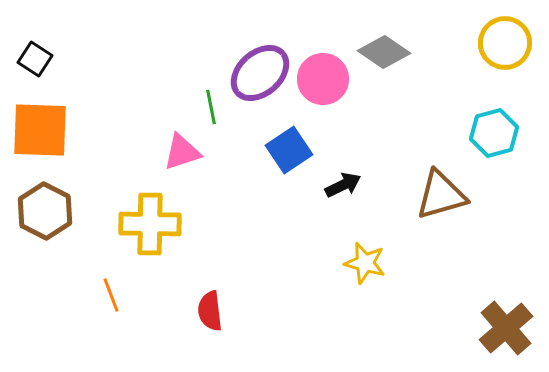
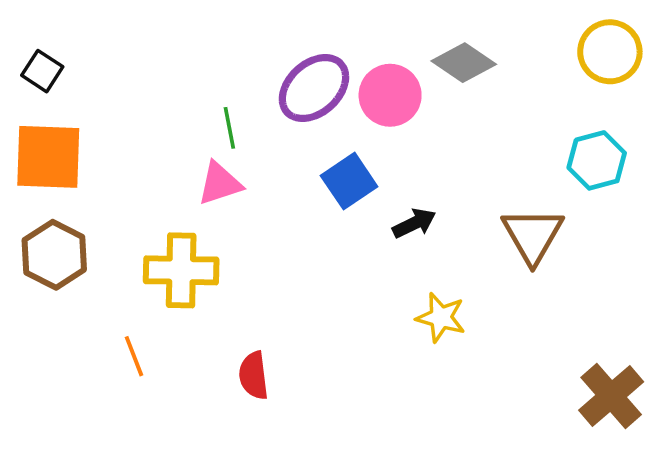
green line: (211, 107) -> (229, 128), moved
brown triangle: (441, 195) -> (533, 235), turned -44

